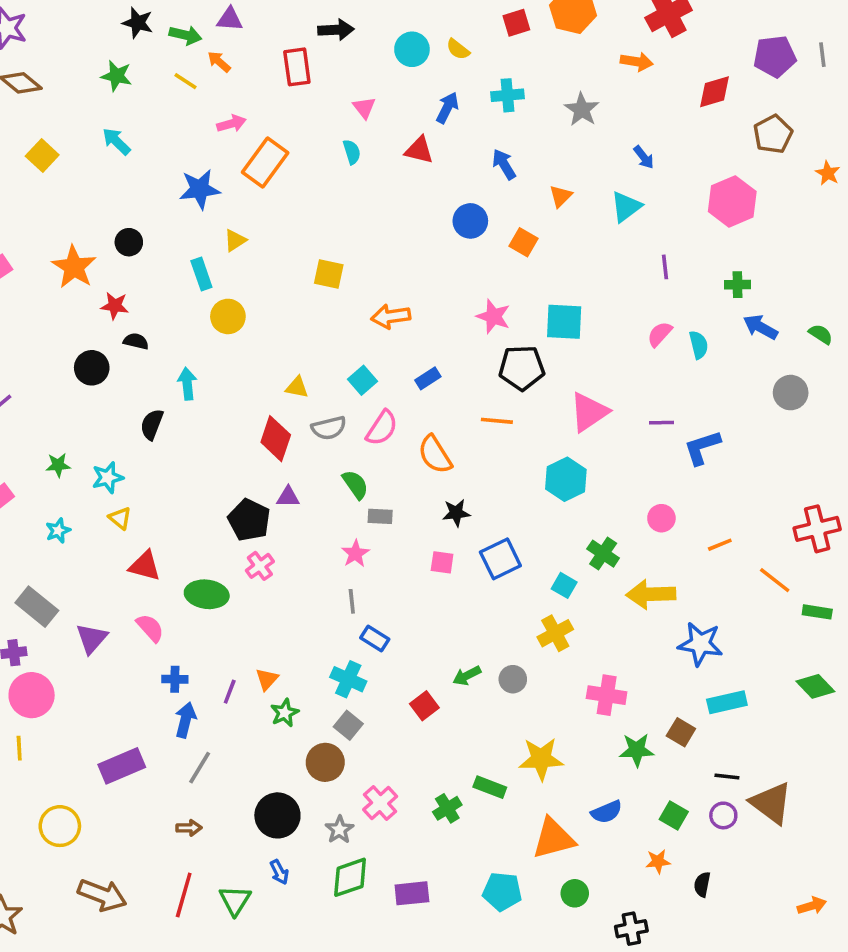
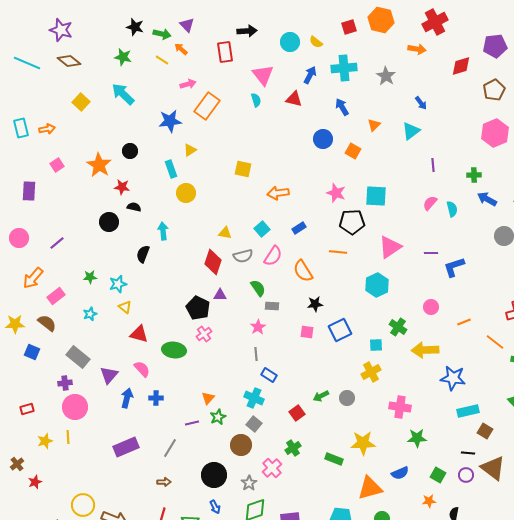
purple triangle: (230, 19) -> (187, 25), turned 42
cyan cross: (507, 95) -> (344, 68), size x1.4
pink triangle: (364, 108) -> (263, 75), size x1.6
cyan arrow: (116, 141) -> (123, 94), size x1.4
pink hexagon: (732, 201) -> (495, 133), moved
cyan square: (564, 585) -> (376, 345), turned -32
purple line: (230, 692) -> (192, 423), moved, turned 56
blue arrow: (185, 720) -> (127, 398), moved
brown square: (681, 732) -> (485, 431), moved
green cross: (447, 808) -> (293, 448), moved
yellow circle: (60, 826) -> (83, 505), moved

